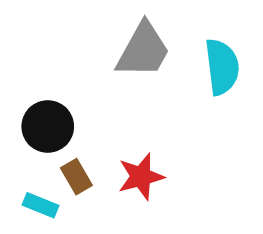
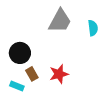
cyan semicircle: (222, 67) -> (93, 28), size x0.7

